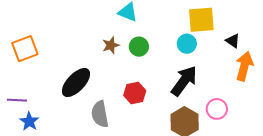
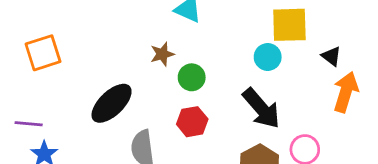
green circle: (139, 47) -> (192, 77), moved
black arrow: (184, 81) -> (261, 108), turned 100

